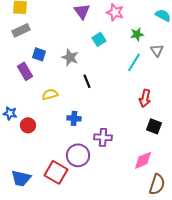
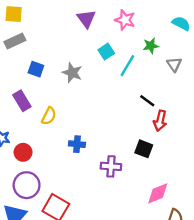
cyan line: (134, 62) -> (127, 66), moved
purple rectangle: (25, 71) -> (22, 101), moved
black line: (87, 81) -> (147, 101), moved, turned -32
yellow semicircle: (50, 94) -> (49, 116), turned 133
black square: (154, 126) -> (144, 149), moved
purple circle: (78, 155) -> (27, 185), moved

